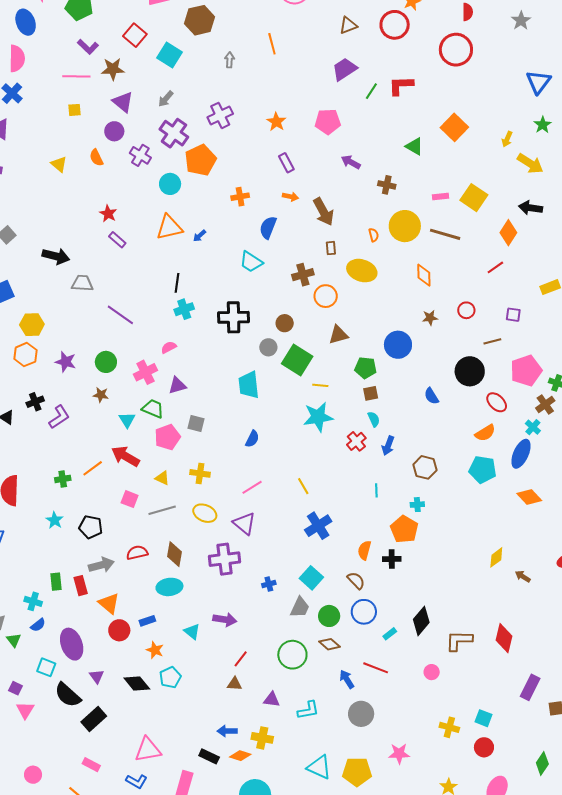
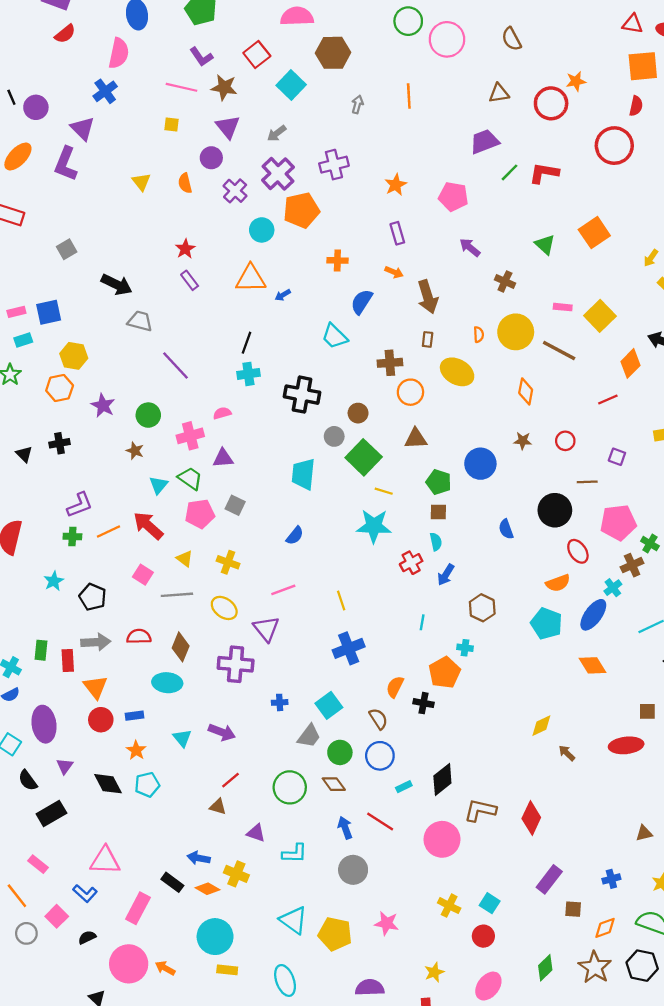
purple L-shape: (59, 417) -> (80, 505), moved
pink circle: (432, 672) -> (442, 839), size x2.0
black semicircle: (68, 695) -> (28, 780), size x0.7

